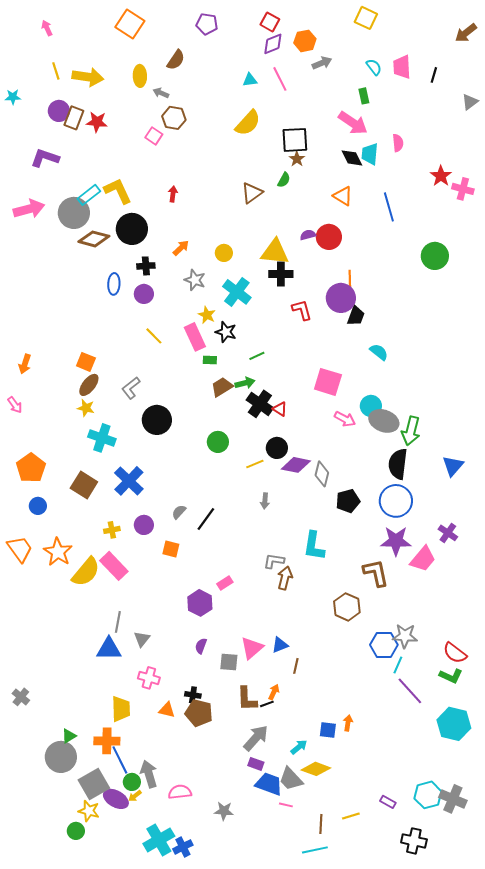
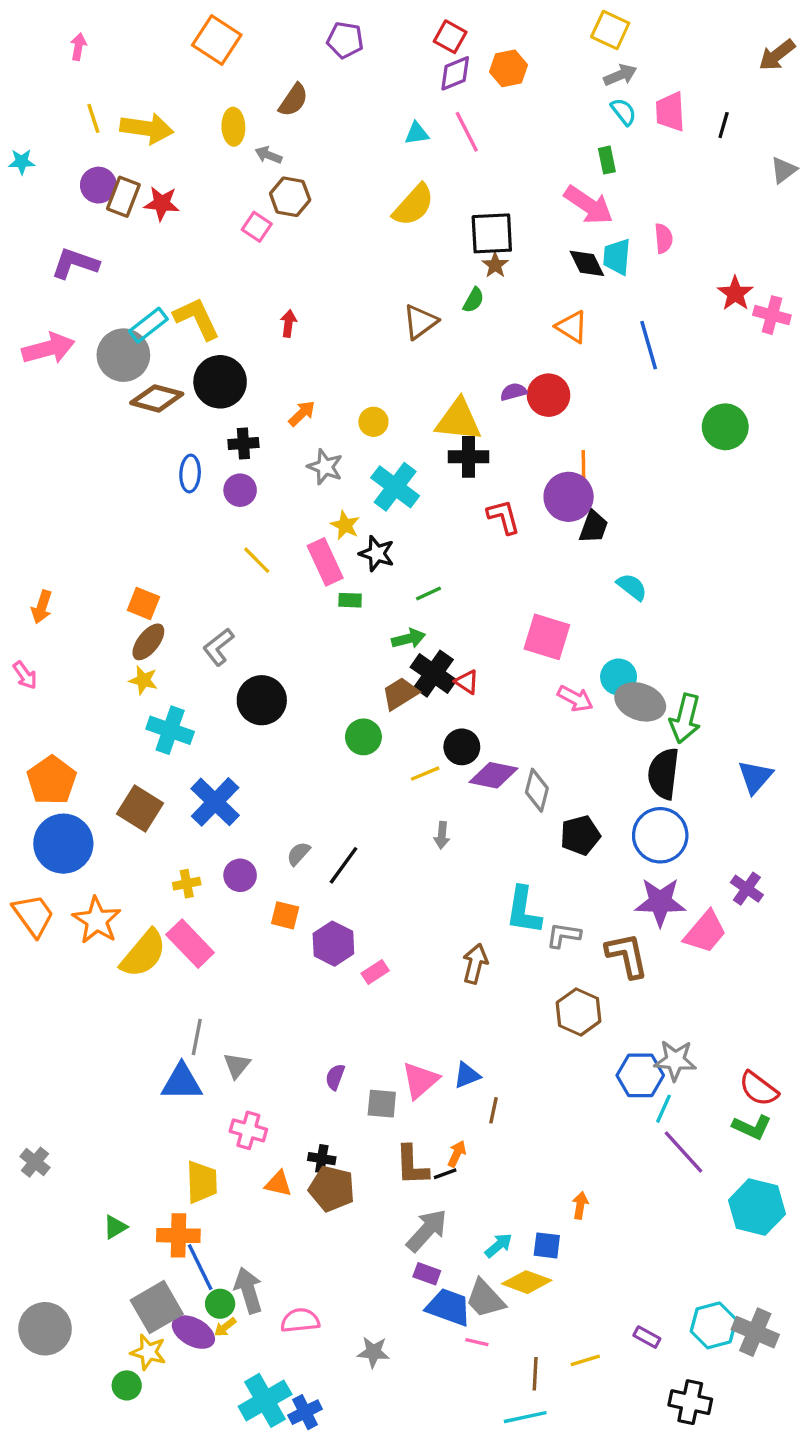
pink arrow: (47, 28) -> (78, 47), turned 35
gray arrow: (322, 63) -> (620, 75), moved
brown trapezoid: (222, 387) -> (400, 694), moved
blue circle: (38, 506) -> (63, 844), size x2.0
gray L-shape: (274, 561) -> (564, 935), moved
purple hexagon: (200, 603) -> (333, 944), moved
blue square: (328, 730) -> (547, 1245), moved
gray circle: (61, 757) -> (45, 1329), moved

